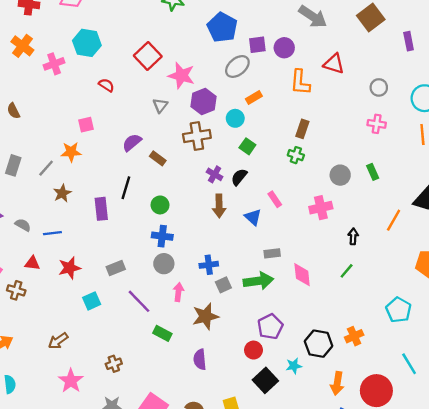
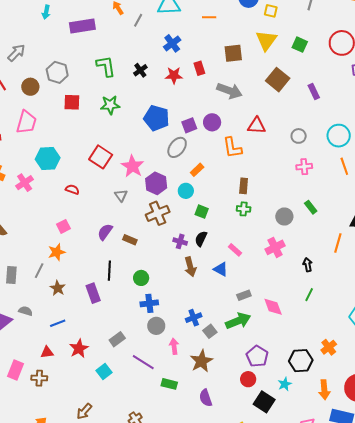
pink star: (181, 76) -> (133, 166), turned 30
gray semicircle: (23, 225) -> (25, 311), moved

